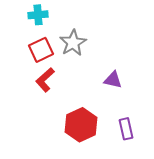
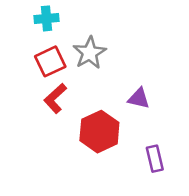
red hexagon: (81, 125) -> (99, 132), moved

